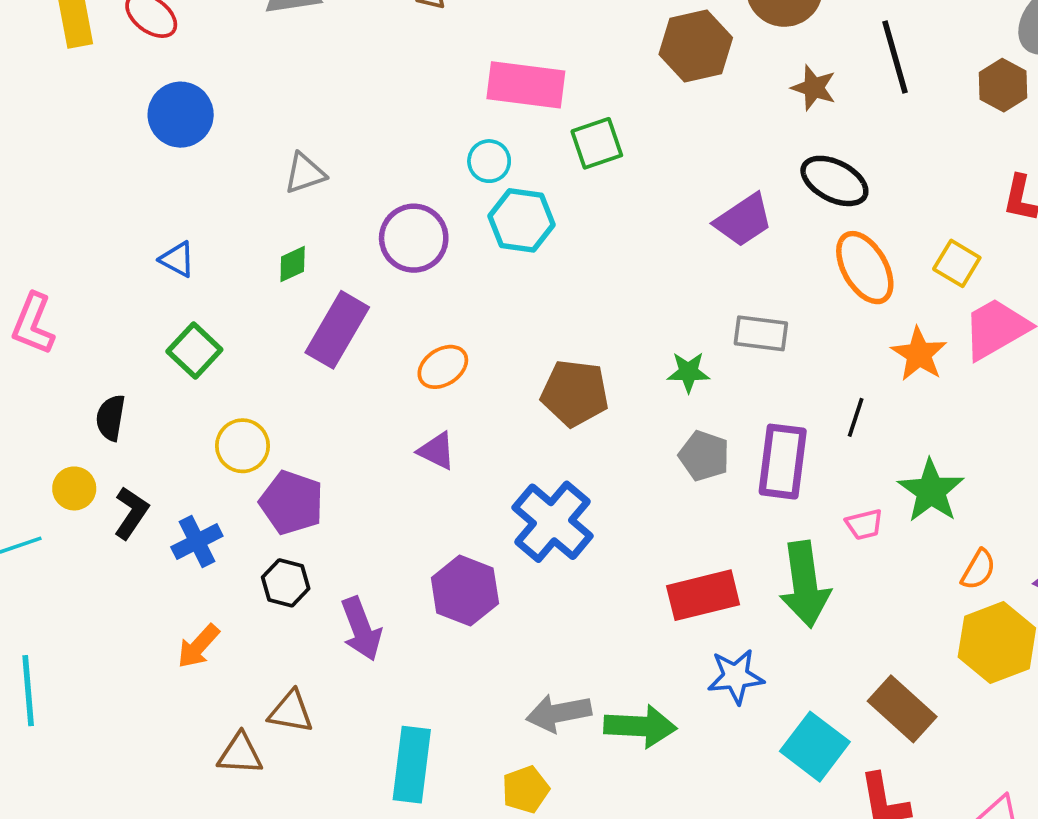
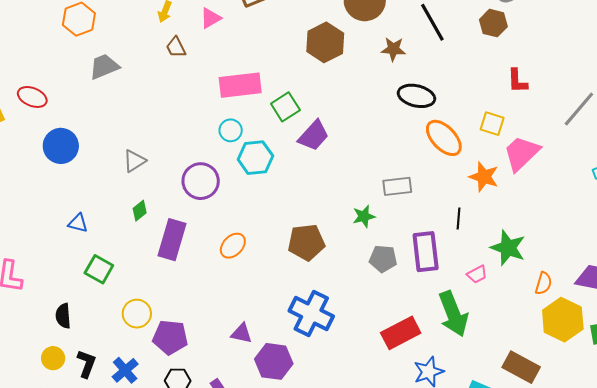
purple trapezoid: (743, 220) -> (314, 136), moved
purple triangle: (437, 451) -> (242, 333), moved

